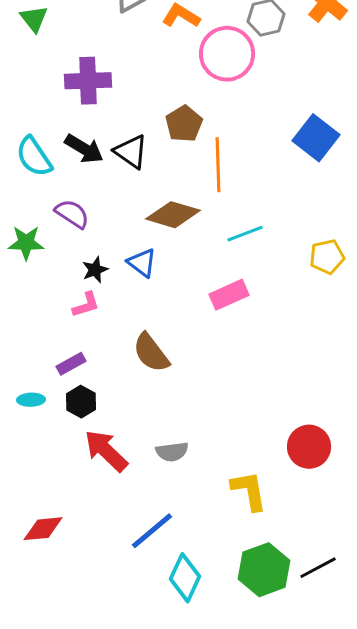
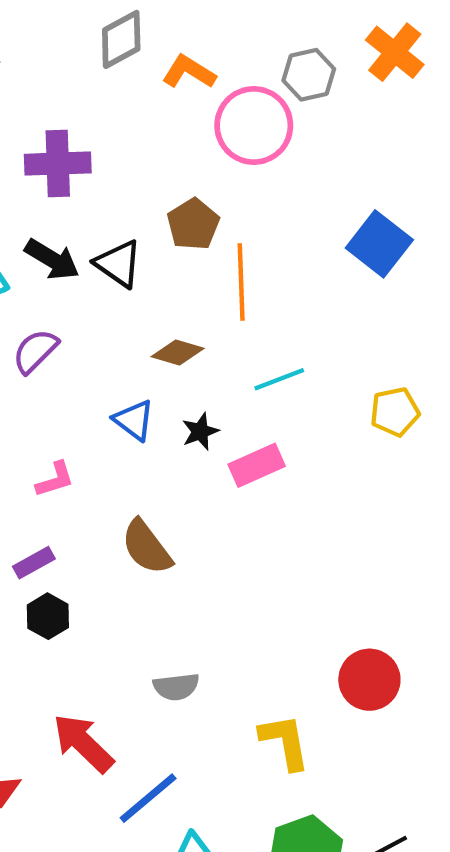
purple semicircle: (72, 214) -> (35, 351), turned -78
brown diamond: (173, 215) -> (178, 353), size x0.7
black star: (95, 270) -> (200, 431), moved
red arrow: (106, 451) -> (83, 743), moved

